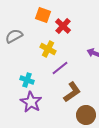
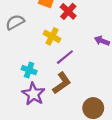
brown L-shape: (72, 92) -> (62, 83), moved

